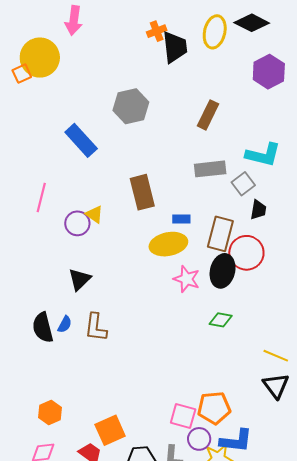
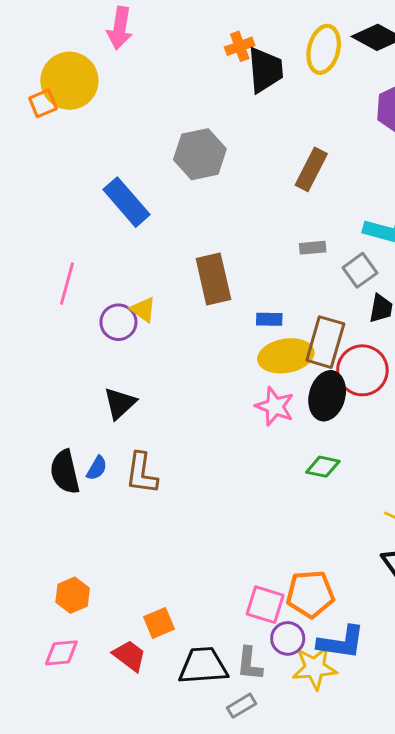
gray rectangle: (210, 169) -> (313, 248), size x0.6
yellow ellipse: (168, 244) -> (286, 356), moved
orange square: (110, 430) -> (159, 623), size x0.7

